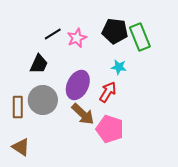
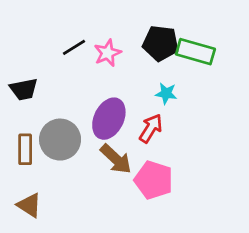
green rectangle: (140, 37) -> (195, 52), turned -52
black trapezoid: (39, 64) -> (24, 89), moved, turned 55

